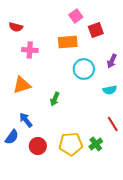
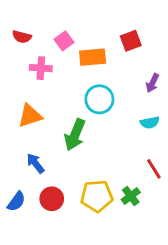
pink square: (76, 16) -> (64, 41), moved
cyan circle: (84, 69) -> (99, 99), moved
green arrow: (55, 99) -> (75, 135), size x1.6
blue semicircle: (12, 137) -> (16, 201), moved

